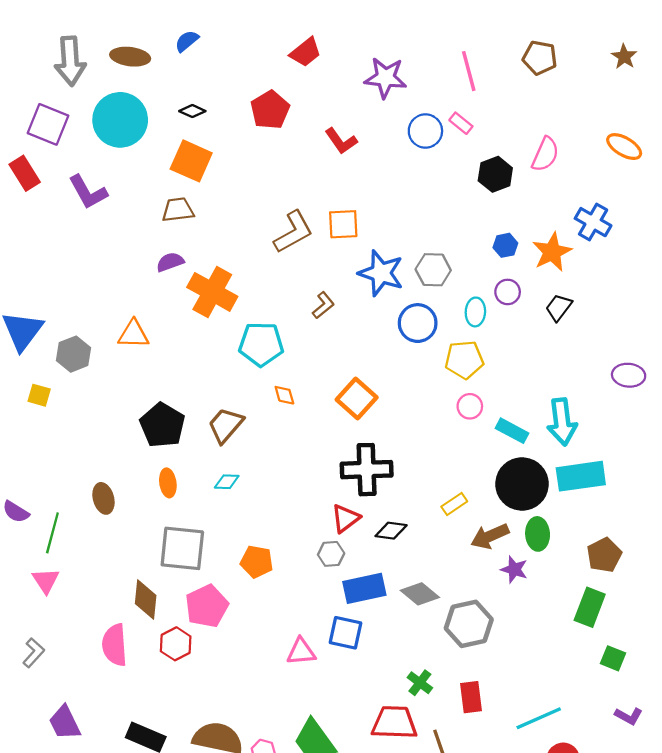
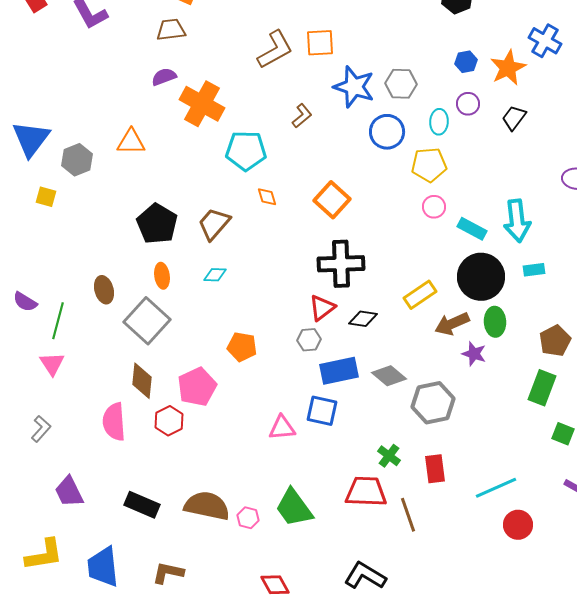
cyan rectangle: (581, 476) -> (534, 270), size x0.5
yellow rectangle: (454, 504) -> (420, 295), size x1.4
gray square: (182, 548) -> (147, 321), moved, turned 36

